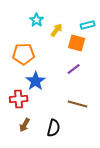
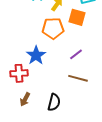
orange pentagon: (24, 54) -> (53, 28), moved
purple line: (74, 69) -> (76, 54), moved

